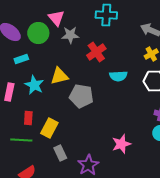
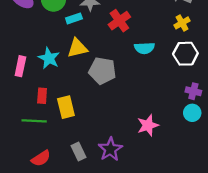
cyan rectangle: (21, 59) -> (74, 18), moved
yellow rectangle: (49, 128) -> (66, 107), turned -42
gray rectangle: (60, 153) -> (78, 152), moved

